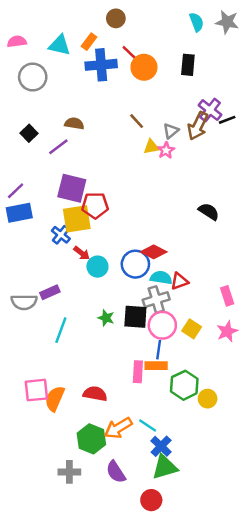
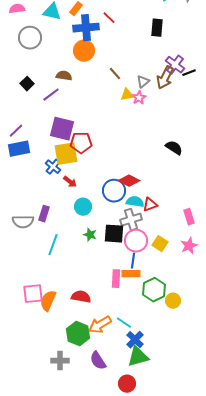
orange circle: (144, 67) -> (84, 51), moved
cyan circle: (97, 267) -> (83, 207), moved
purple rectangle: (50, 292) -> (44, 214), turned -49

